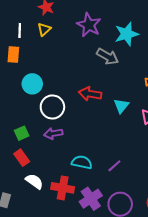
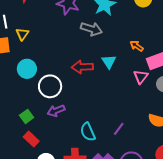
yellow triangle: (44, 29) -> (22, 34), moved
cyan triangle: (121, 106) -> (109, 62), moved
cyan semicircle: (82, 162) -> (88, 132), turned -114

